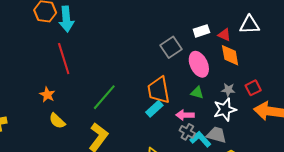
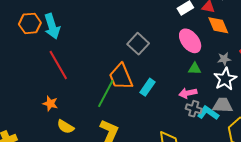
gray square: (171, 47) -> (138, 44), moved
orange trapezoid: (159, 90) -> (121, 77), moved
cyan rectangle: (154, 109) -> (148, 87), moved

